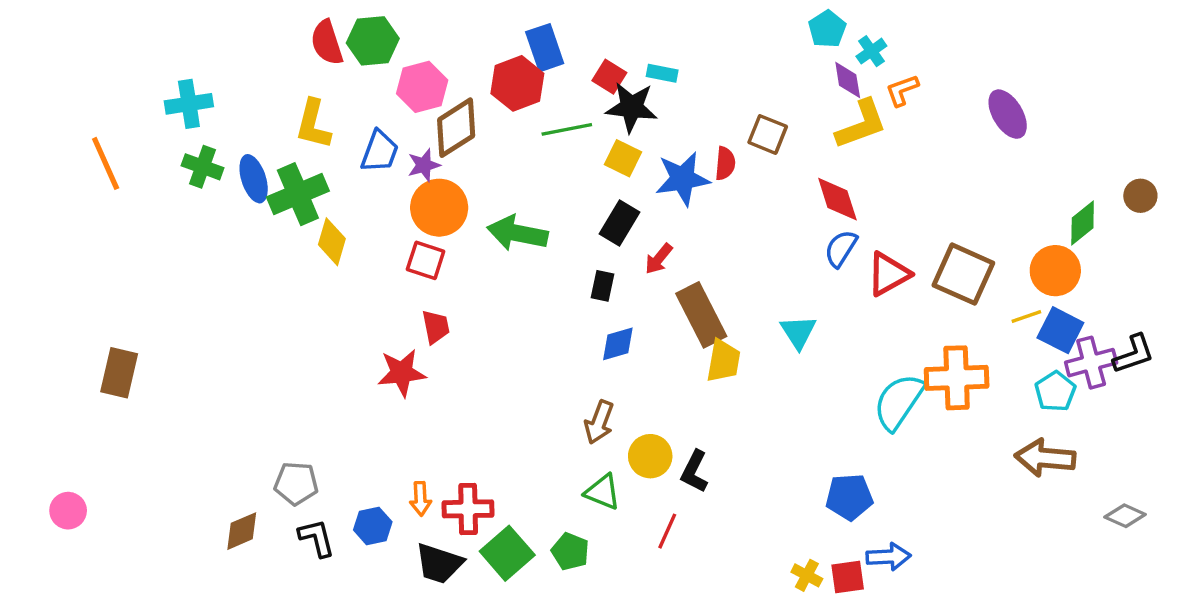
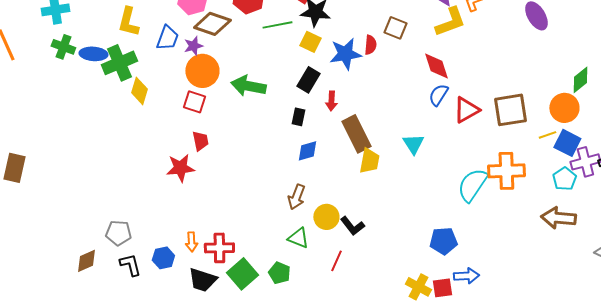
brown diamond: (456, 128) -> (212, 24), turned 51
blue ellipse: (254, 179) -> (93, 54), turned -68
red arrow: (659, 259) -> (331, 101), turned -36
brown square: (963, 274) -> (510, 110), turned -33
black L-shape: (694, 471) -> (352, 226), turned -65
yellow cross: (807, 575) -> (418, 287), size x1.4

